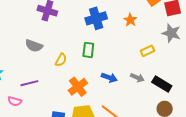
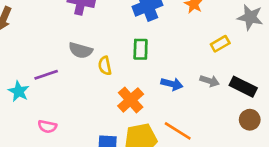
gray semicircle: (34, 46) -> (81, 50), moved
yellow semicircle: (61, 60) -> (105, 66), turned 144
purple line: (29, 83) -> (46, 75), moved

